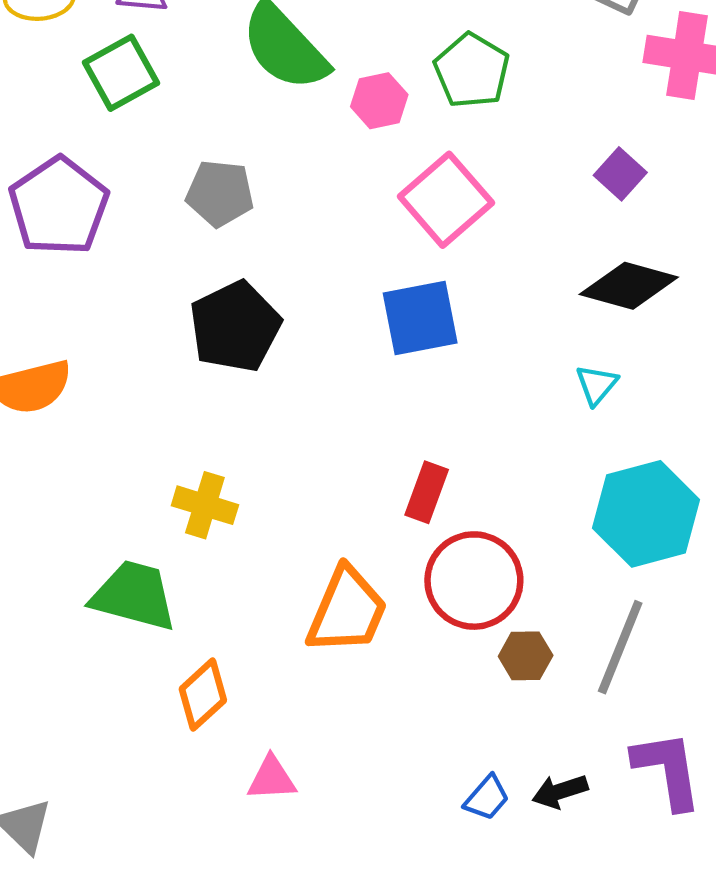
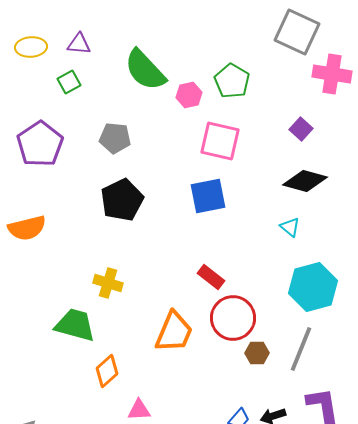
green square: (121, 73) -> (69, 82), size x0.7
pink square: (446, 200) -> (220, 141), turned -36
cyan triangle: (597, 385) -> (290, 227), turned -30
red rectangle: (427, 492) -> (211, 277), turned -72

